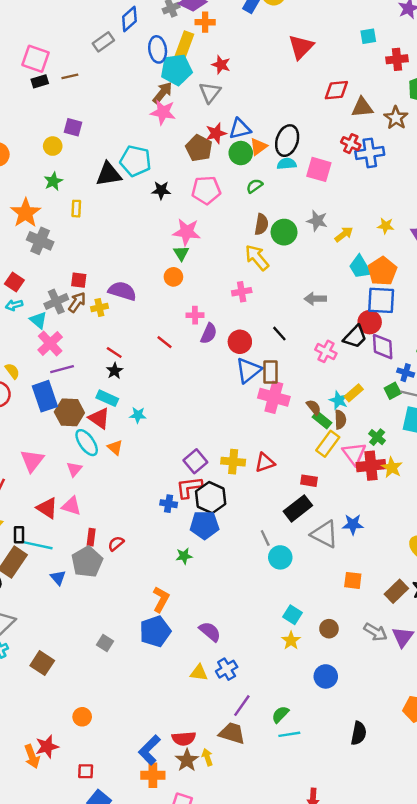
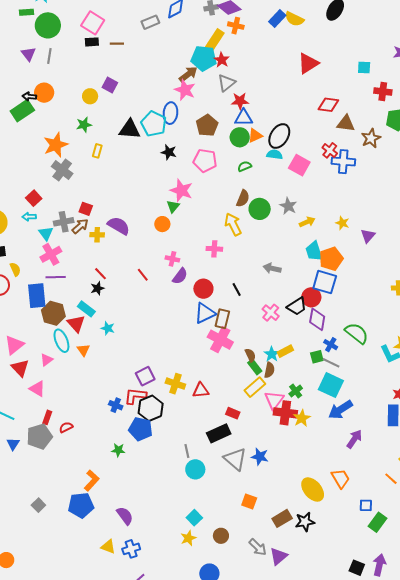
blue ellipse: (158, 49) -> (170, 113), moved
red star: (221, 65) -> (222, 60), moved
red star: (216, 133) -> (240, 101), moved
red triangle: (47, 508) -> (20, 368), moved

